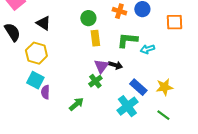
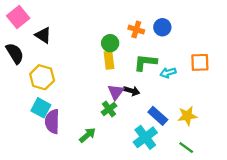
green circle: (88, 18) -> (110, 43), moved
orange square: (174, 22) -> (200, 62), moved
black triangle: (43, 23) -> (43, 35), moved
purple semicircle: (45, 92) -> (52, 121), size x1.5

